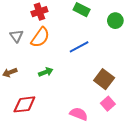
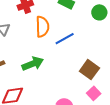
orange semicircle: (40, 37) -> (42, 27), moved, turned -35
green arrow: (46, 72) -> (33, 64), size x1.5

